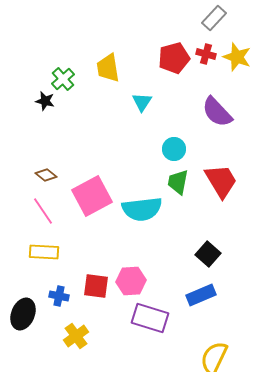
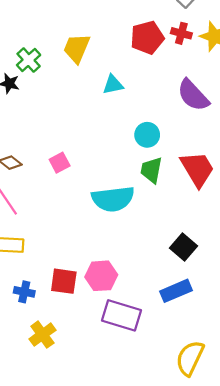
yellow trapezoid: (108, 68) -> (77, 48), turned 32
cyan triangle: (142, 102) -> (113, 85), turned 45
pink square: (92, 196) -> (60, 163), moved, size x0.5

